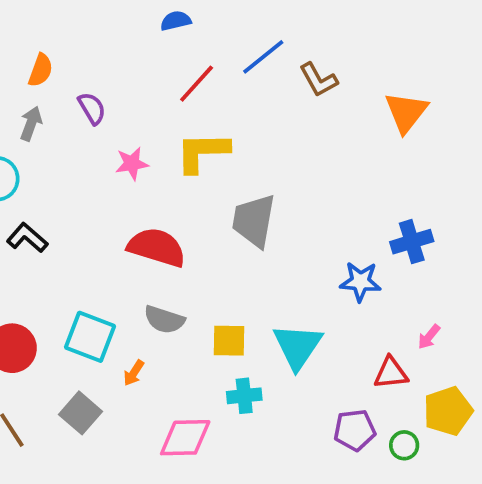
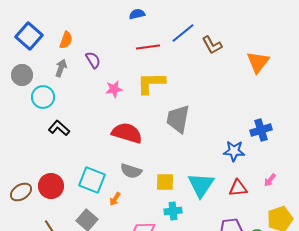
red line: (197, 84) -> (148, 47), turned 40
red triangle: (391, 373) -> (238, 188), moved

